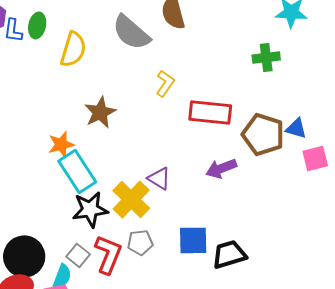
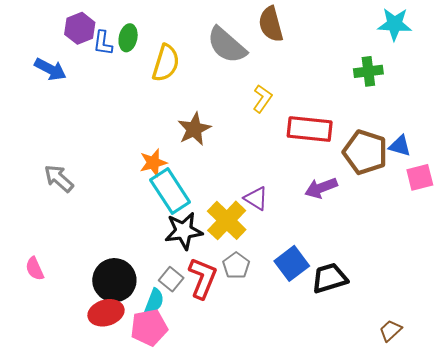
blue square: (193, 240) -> (292, 263), turned -36
gray pentagon: (140, 242) -> (236, 266), turned -30

